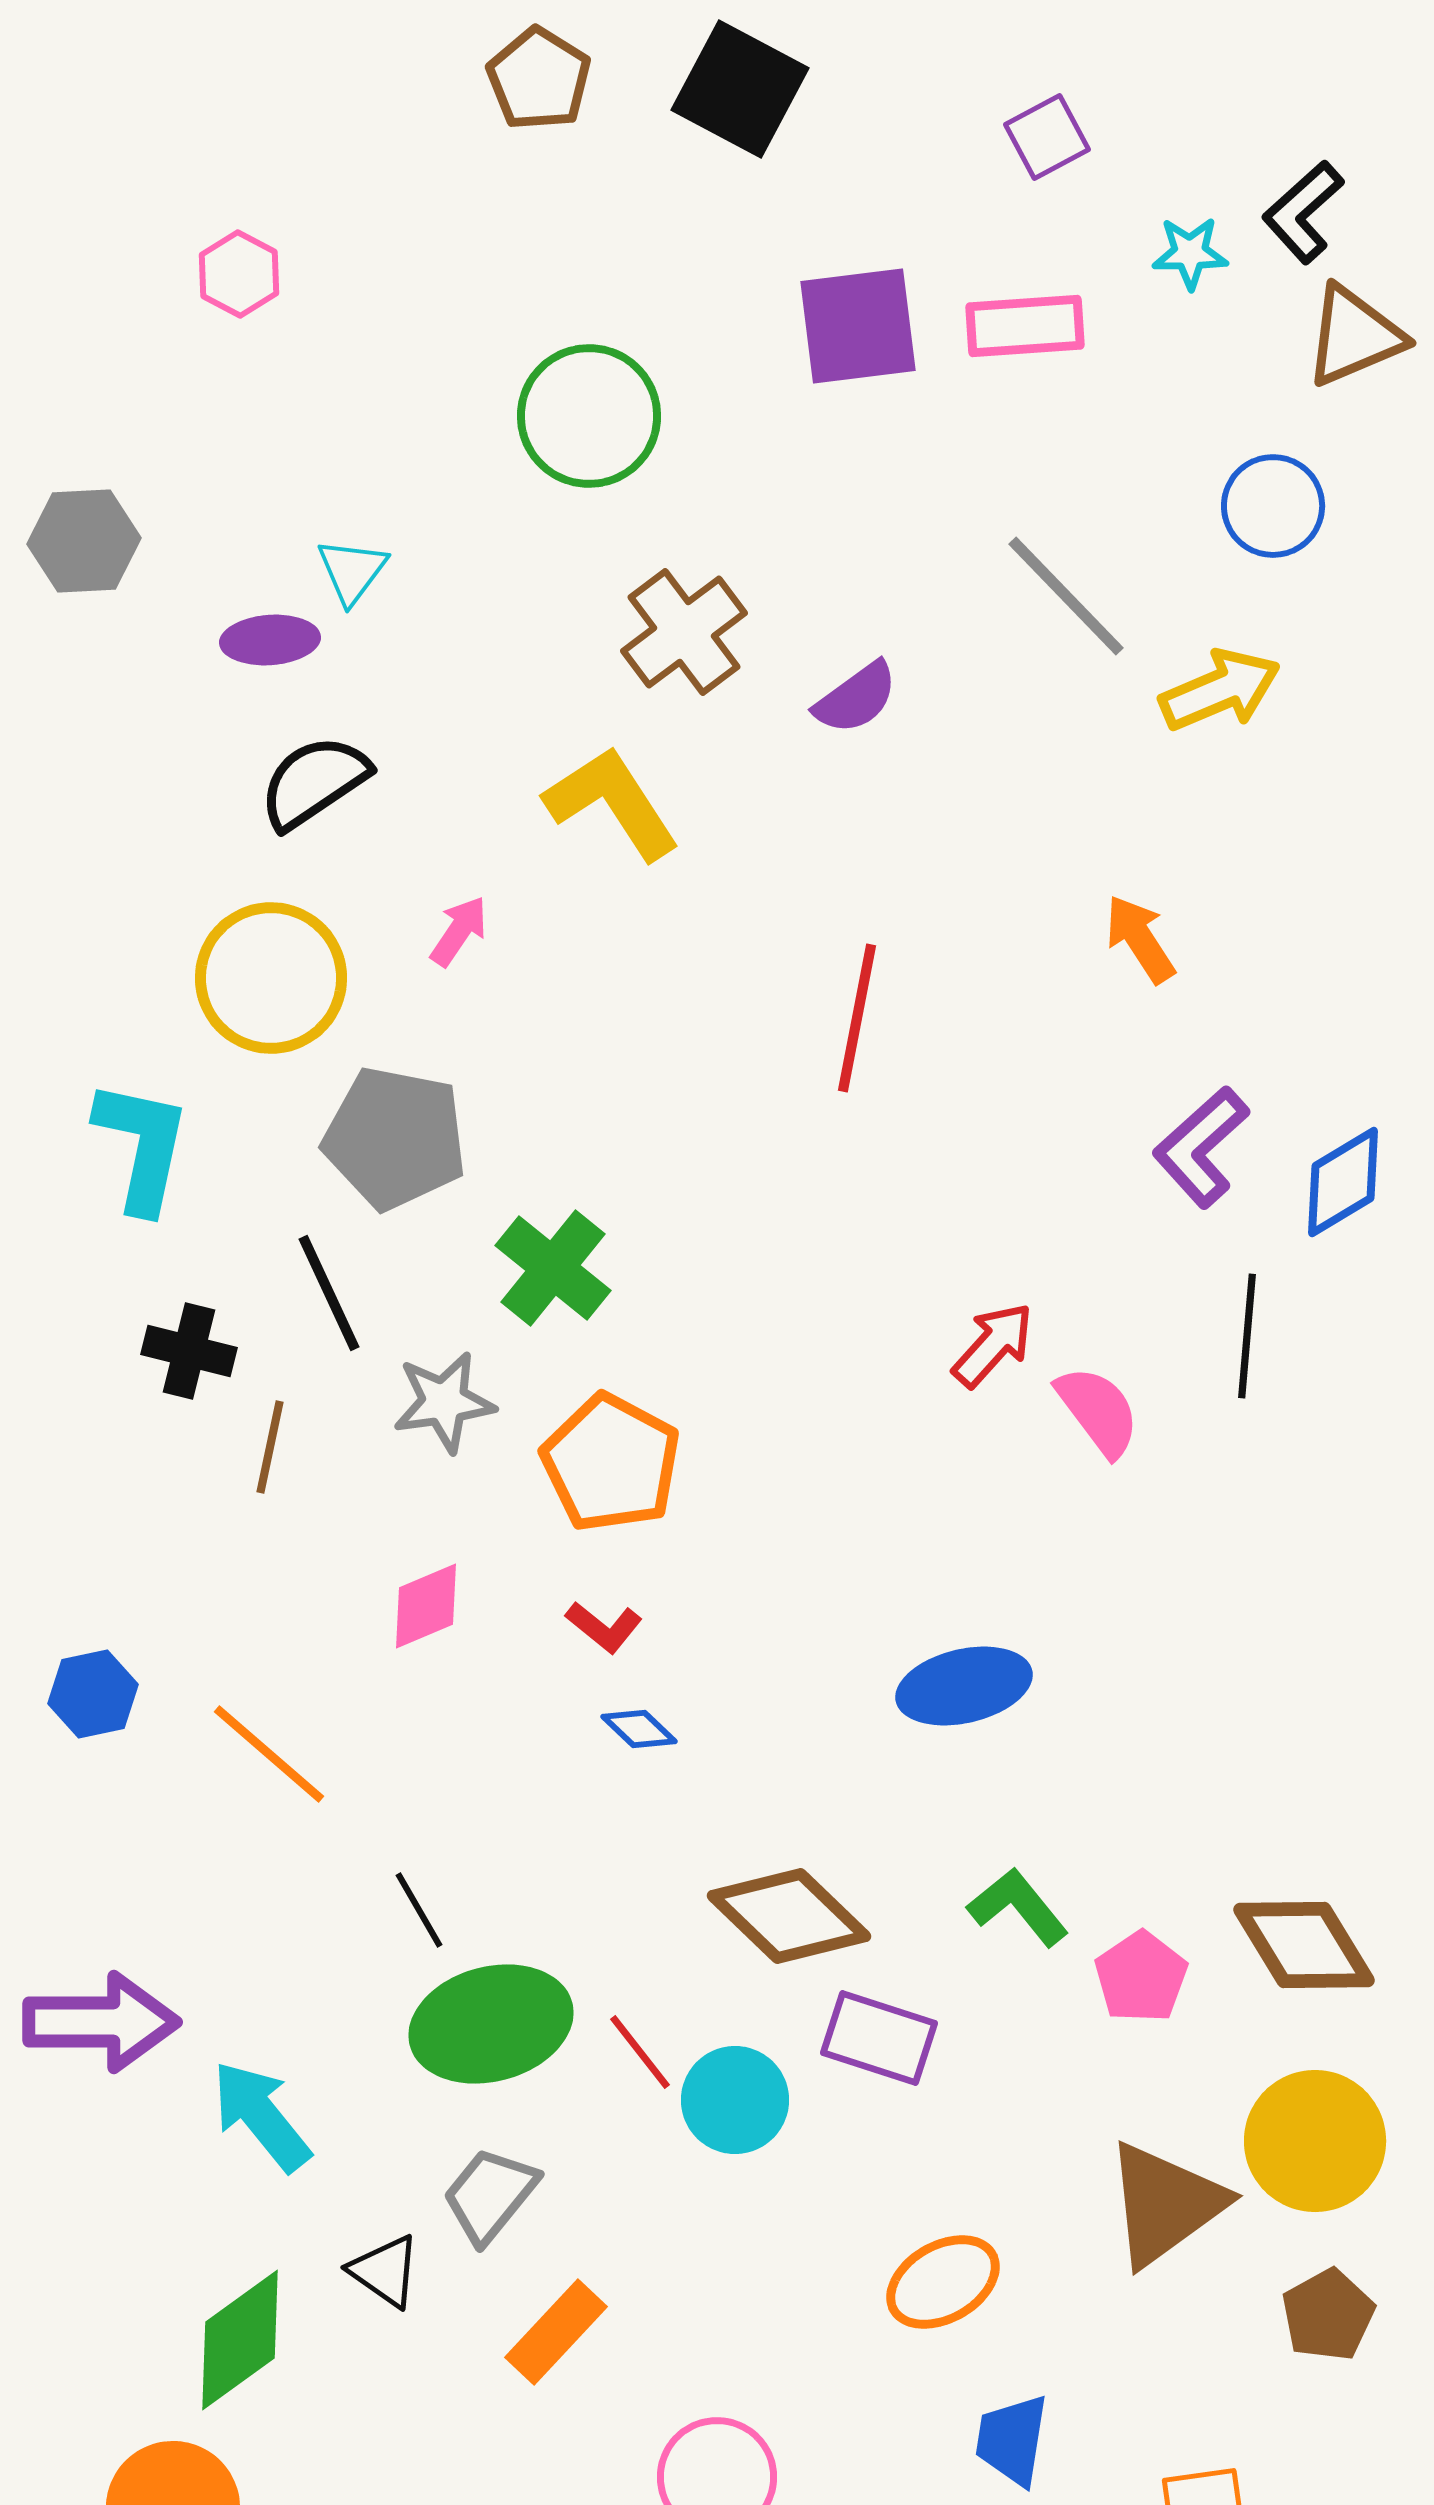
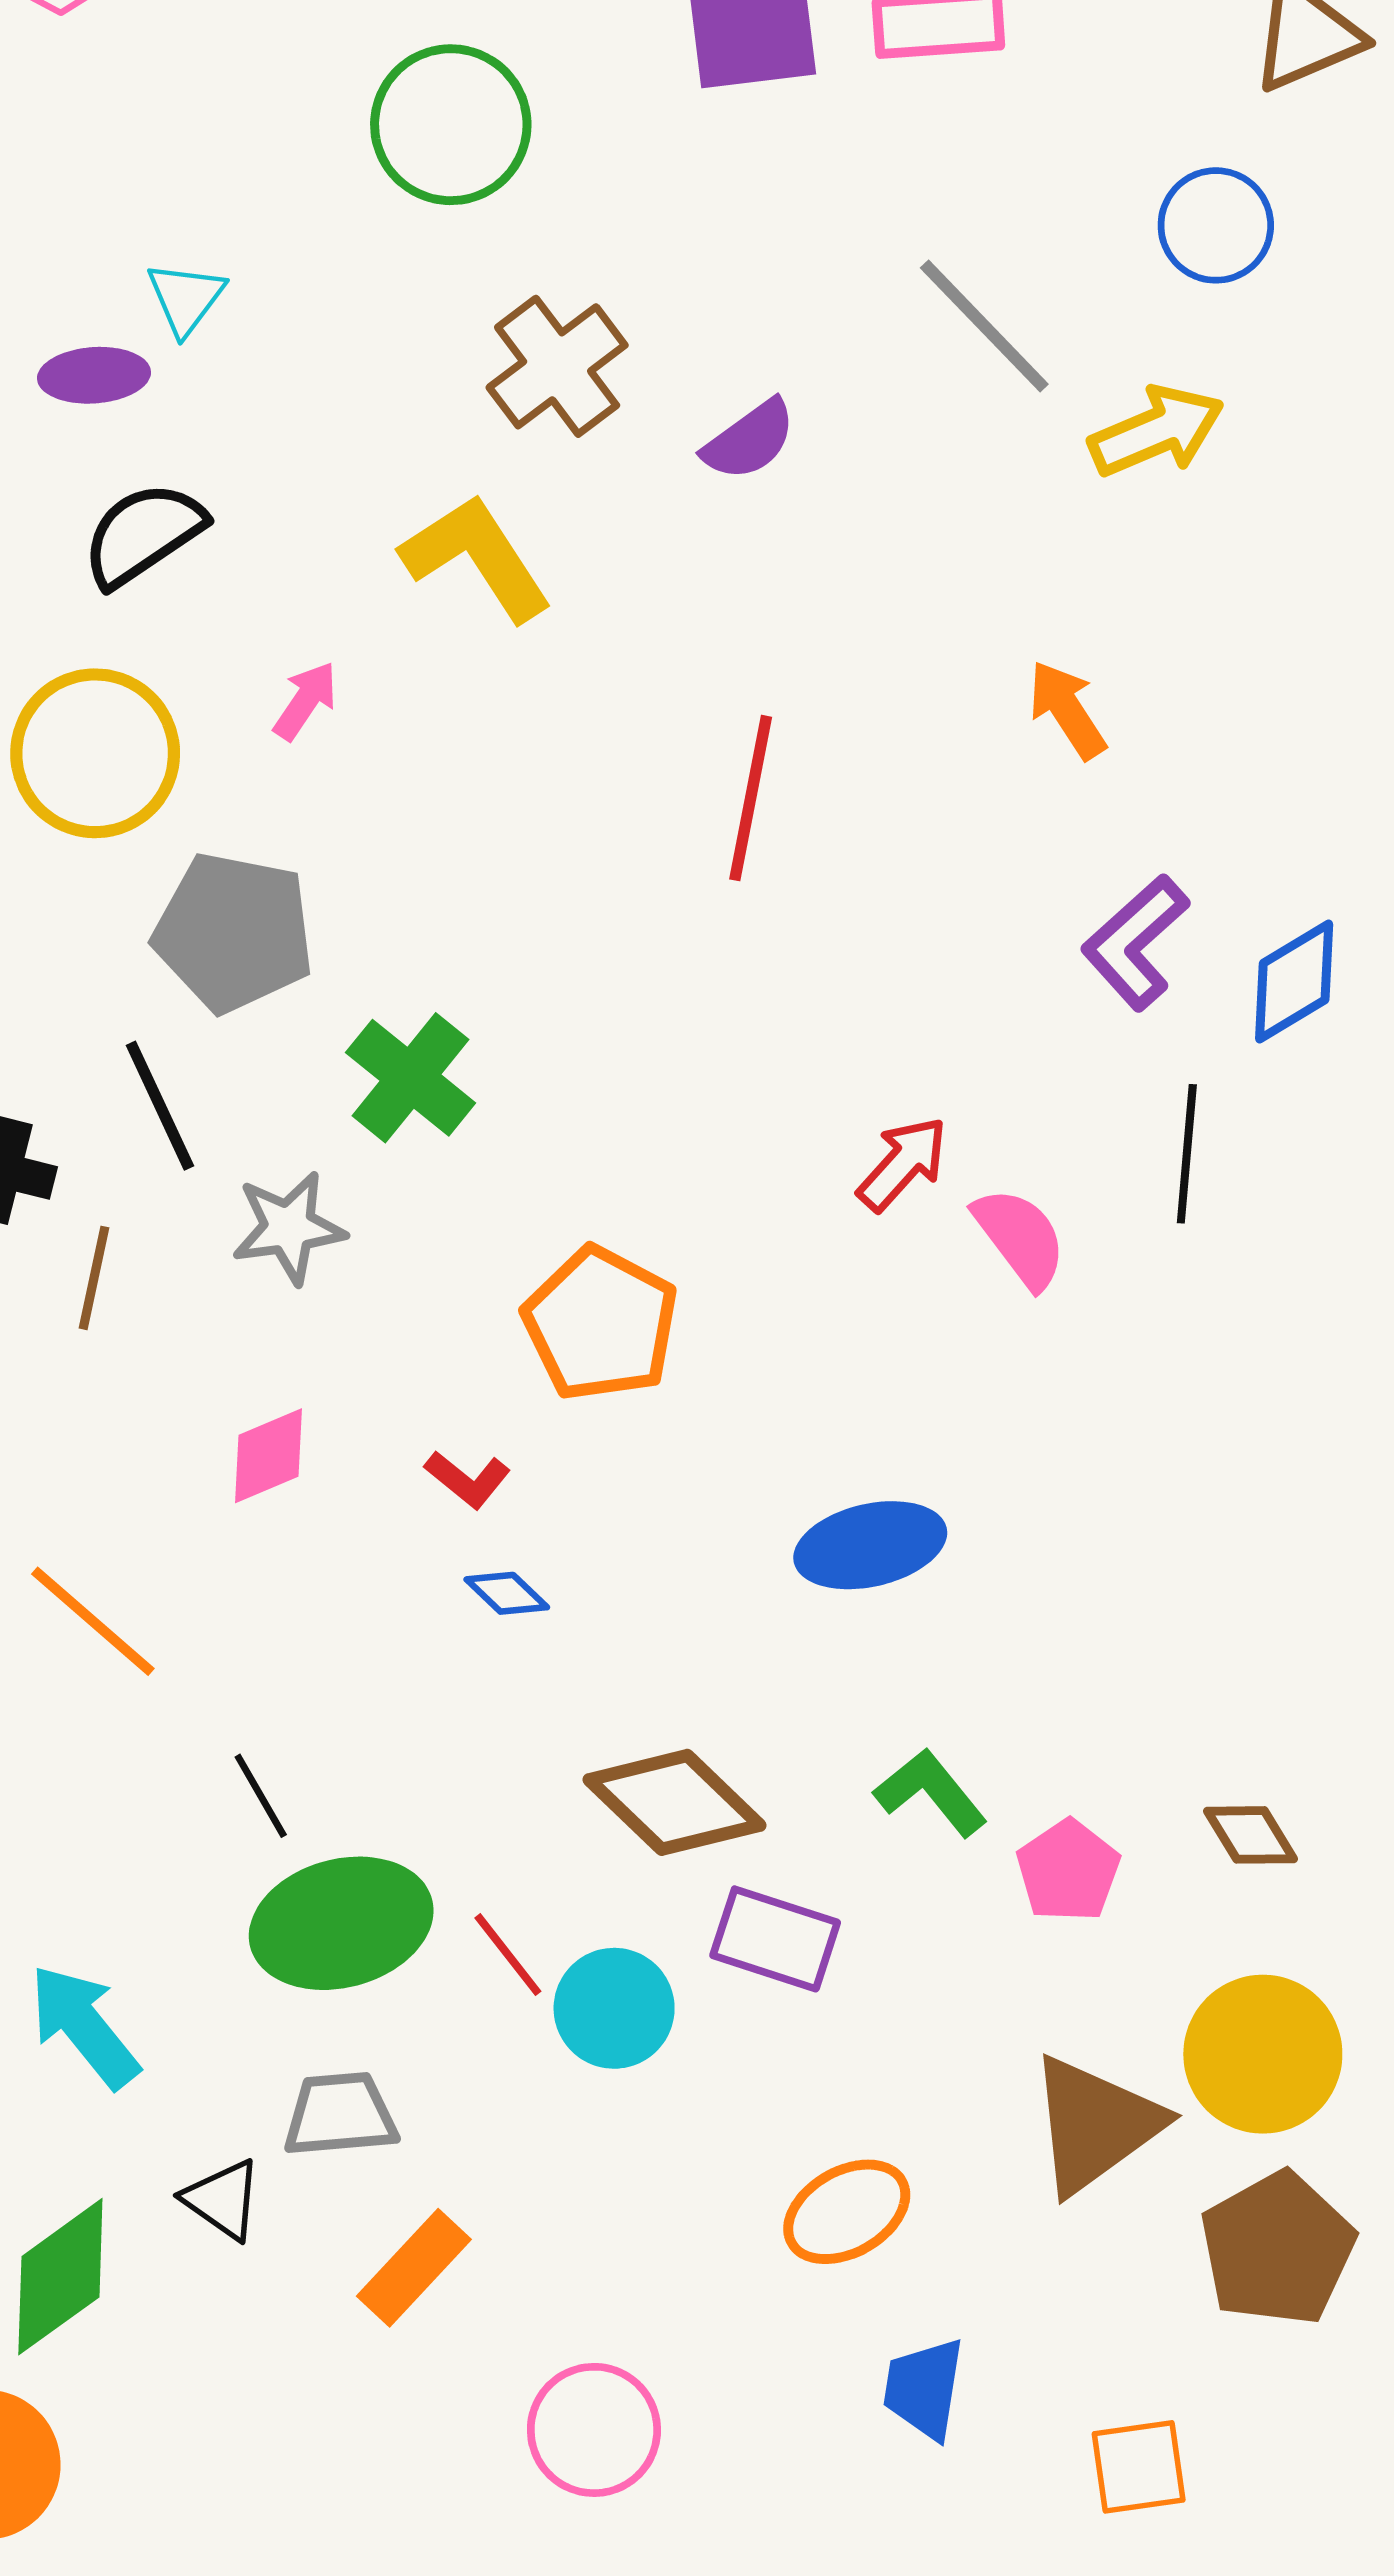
orange pentagon: (611, 1463) -> (601, 1324), moved
brown diamond: (1304, 1945) -> (1251, 1835), size x0.6
gray trapezoid: (490, 2195) -> (340, 2115), turned 46
brown pentagon: (1328, 2315) -> (1277, 2249), size x1.5

